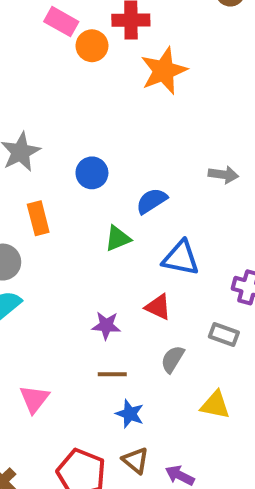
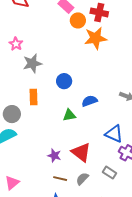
orange star: (164, 71) -> (96, 38), moved
blue triangle: (181, 258) -> (114, 134), moved
red triangle: (158, 307) -> (81, 152), size x1.5
brown line: (112, 374) -> (60, 179), moved

